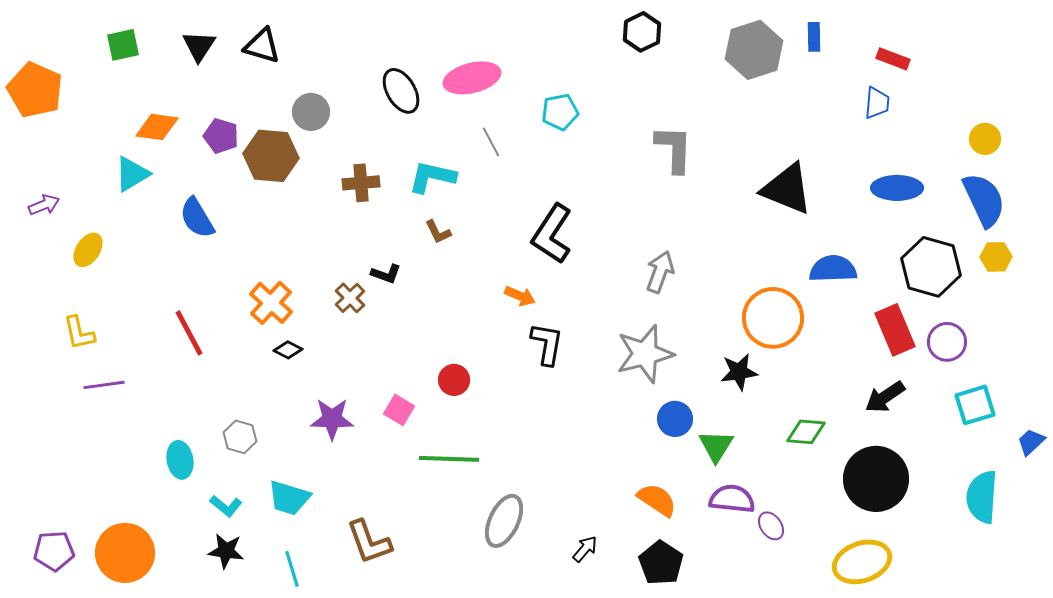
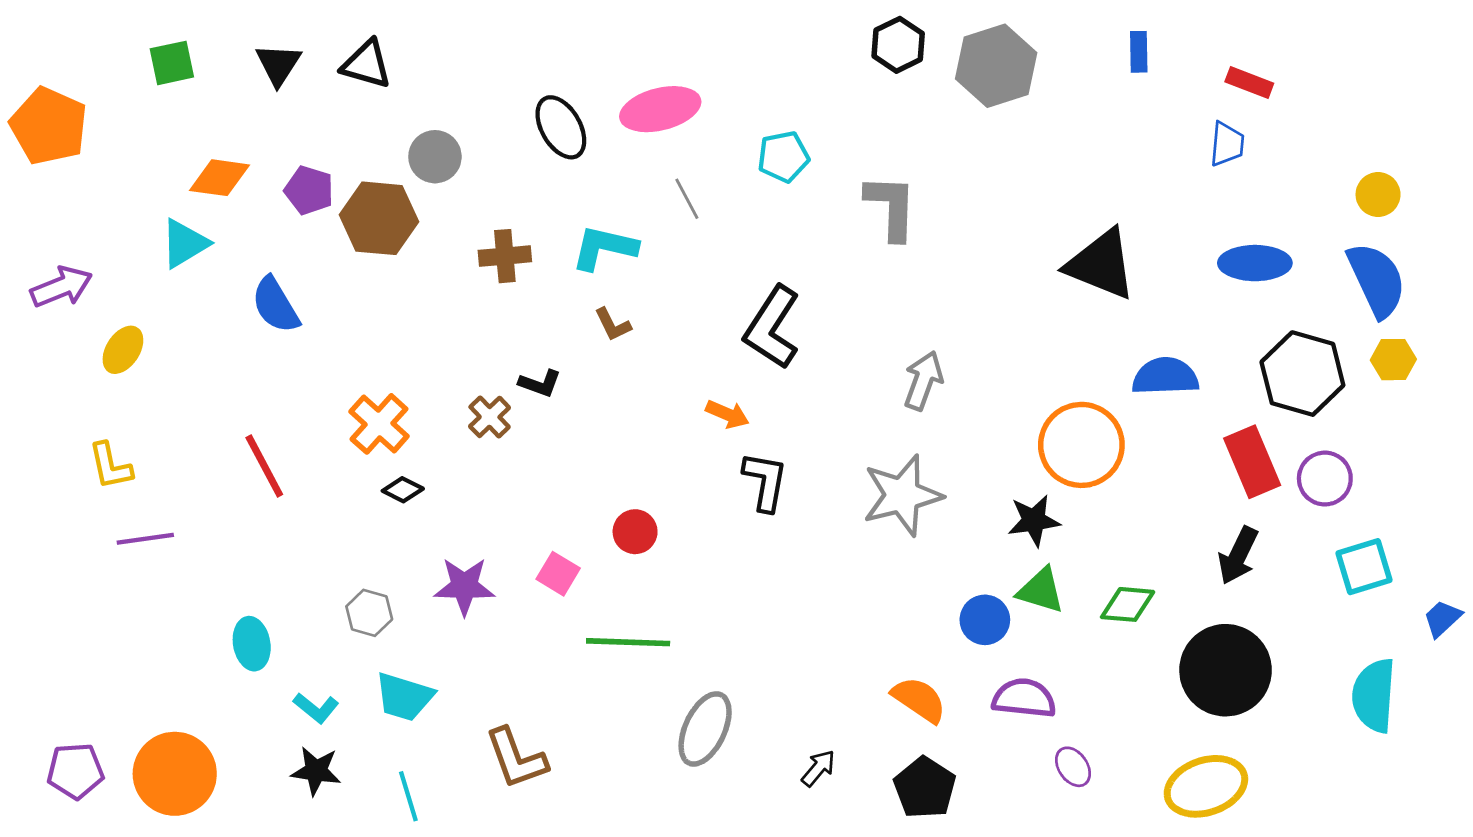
gray hexagon: (754, 50) -> (996, 66), moved
gray L-shape: (674, 149) -> (891, 207), moved
purple arrow: (44, 205) -> (61, 287), size x1.4
black arrow: (885, 397) -> (1238, 555), turned -30
blue circle: (675, 419) -> (985, 620), moved
gray hexagon: (240, 437) -> (369, 613), moved
green triangle: (716, 446) -> (1041, 590), moved, turned -45
purple ellipse: (771, 526) -> (1073, 767), moved

